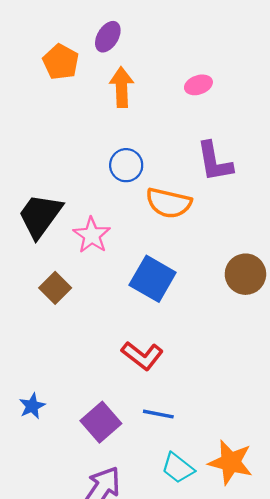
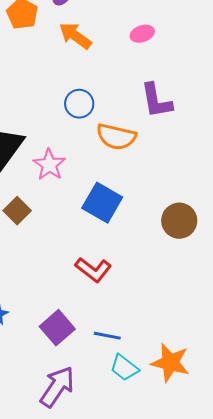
orange arrow: (122, 87) -> (75, 36), turned -52
brown circle: (245, 274) -> (179, 221), moved
blue line: (158, 414) -> (107, 336), moved

